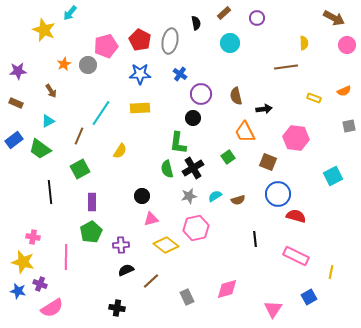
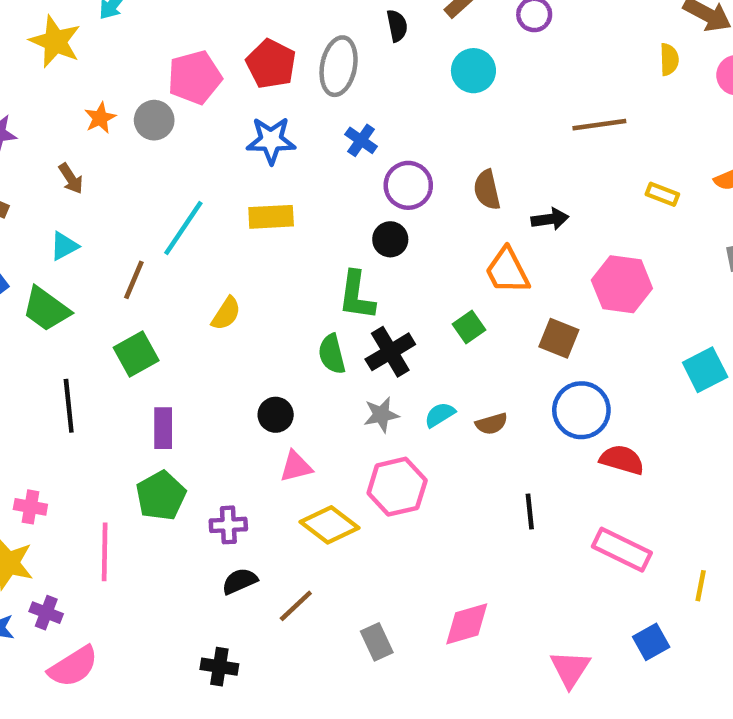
yellow semicircle: (304, 43) -> (669, 59), moved

